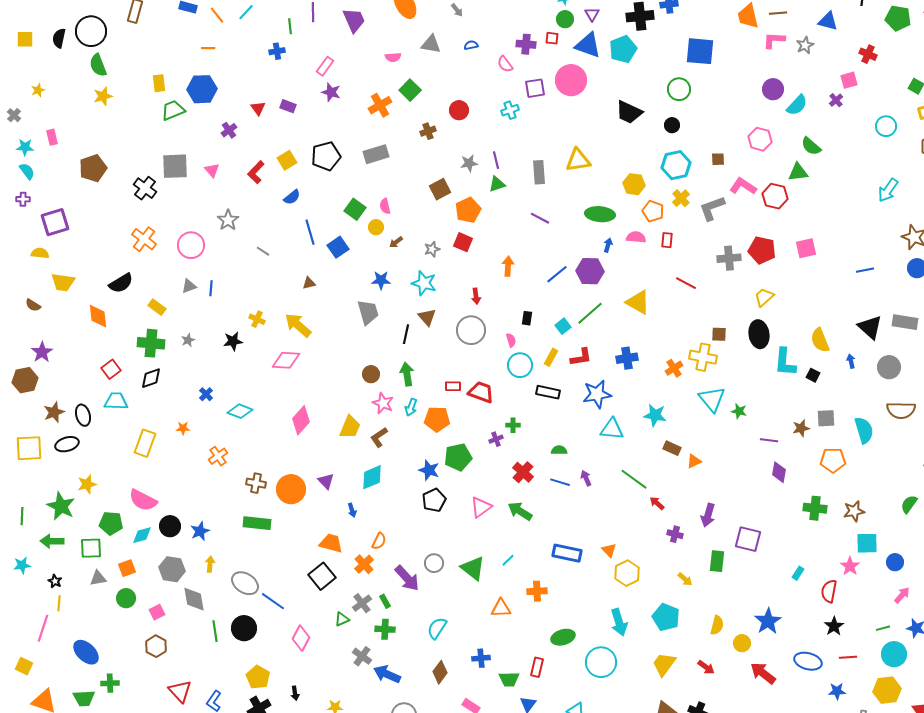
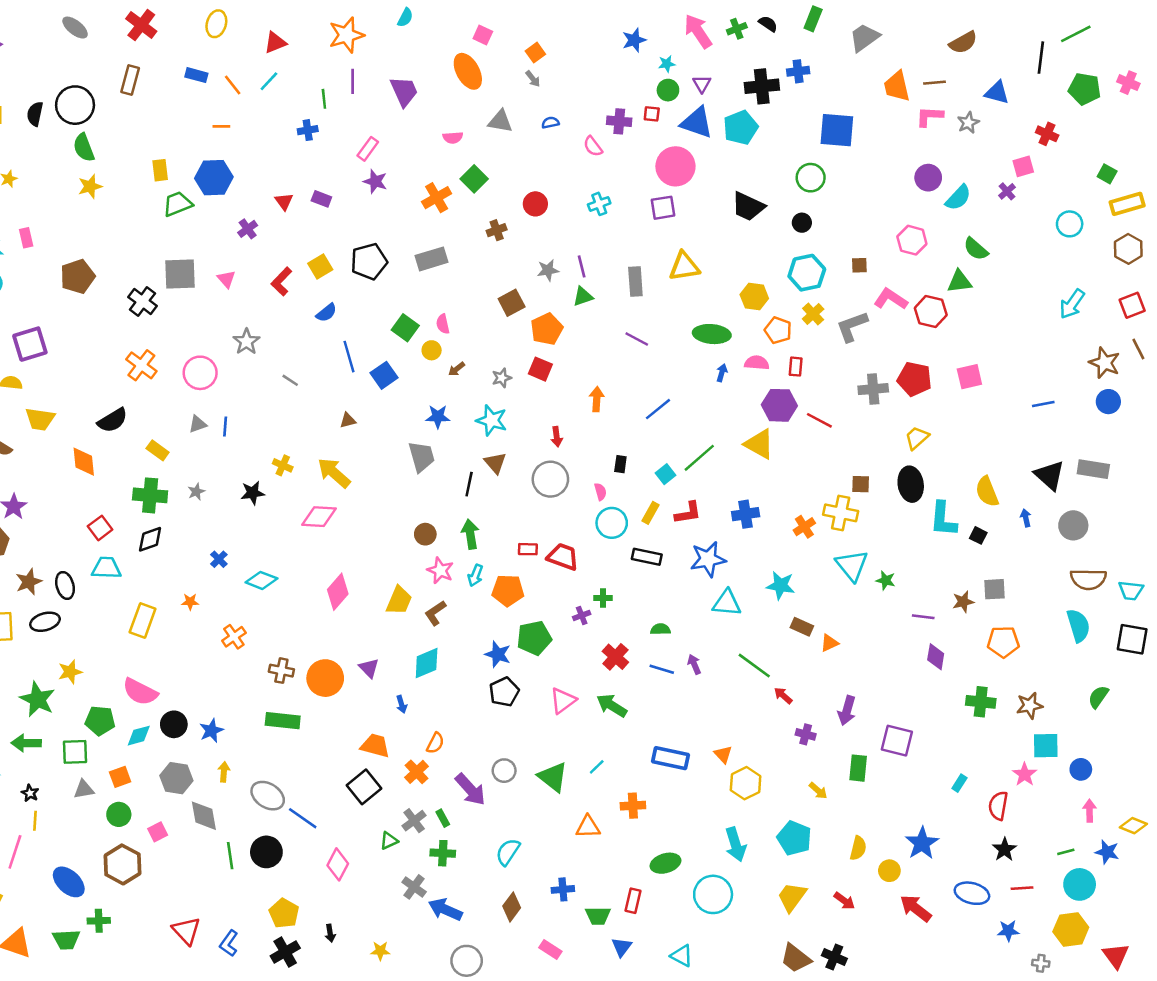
purple square: (535, 88) -> (663, 208), moved
purple hexagon: (590, 271) -> (779, 405), moved
cyan semicircle: (864, 430) -> (1078, 625), moved
pink arrow: (902, 595) -> (1090, 811), turned -42
brown hexagon: (156, 646) -> (123, 864), moved, size x1.4

